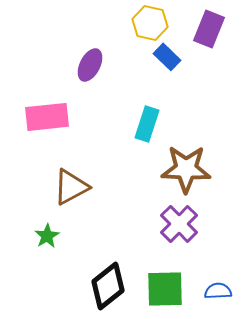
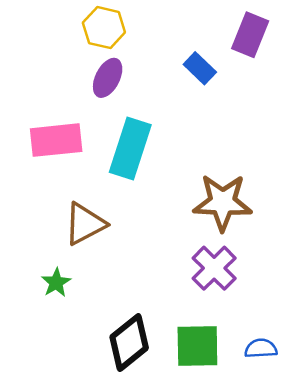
yellow hexagon: (150, 23) -> (104, 28), moved
cyan rectangle: (147, 124) -> (130, 148), moved, size x1.4

